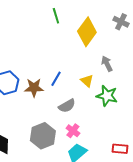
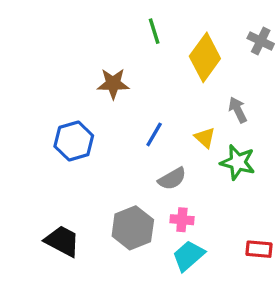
brown star: (34, 88) -> (113, 84), moved
pink cross: (73, 131) -> (182, 220), turned -32

